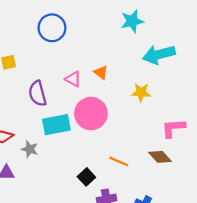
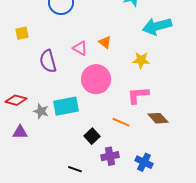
cyan rectangle: (56, 125) -> (66, 106), moved
pink L-shape: (173, 128) -> (138, 95), moved

